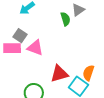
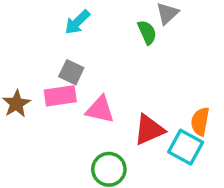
pink triangle: (35, 48) -> (100, 109), moved

